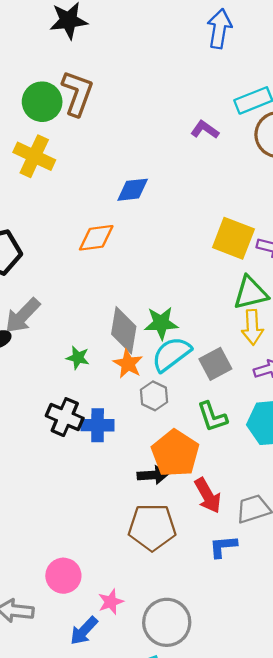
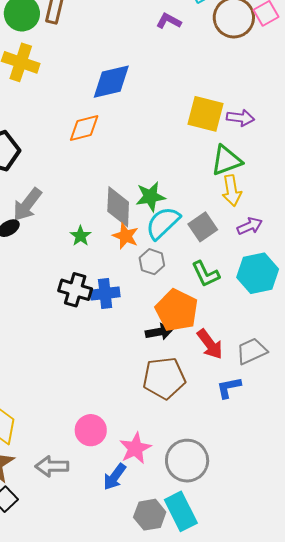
blue diamond: (133, 190) -> (111, 82), size x1.4
green star: (78, 358) -> (80, 236), turned 30
pink star: (111, 602) -> (135, 448), size x1.4

